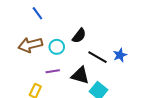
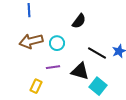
blue line: (37, 13) -> (29, 10), moved, turned 32
black semicircle: (79, 36) -> (79, 21), moved

